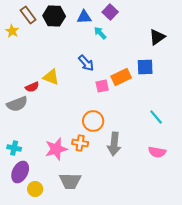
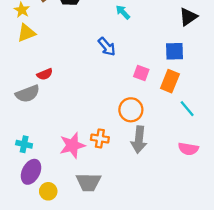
yellow triangle: (51, 77) -> (26, 33), moved, turned -42
orange rectangle: (121, 77) -> (170, 81), moved, turned -42
pink square: (102, 86) -> (141, 73), moved, turned 32
orange circle: (93, 121) -> (131, 110), moved

